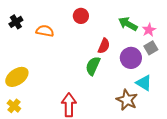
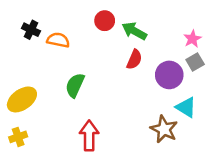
black cross: (16, 22) -> (31, 30), moved, turned -32
green arrow: (128, 24) -> (134, 31), moved
green semicircle: (93, 66) -> (75, 85), moved
yellow cross: (14, 106) -> (18, 137), turned 32

